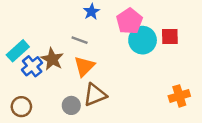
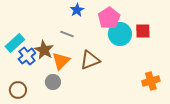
orange triangle: (84, 66) -> (61, 61), moved
brown triangle: (95, 95) -> (90, 60), moved
gray circle: (71, 105) -> (53, 82), moved

